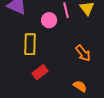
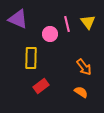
orange semicircle: (80, 86) -> (81, 92), moved

